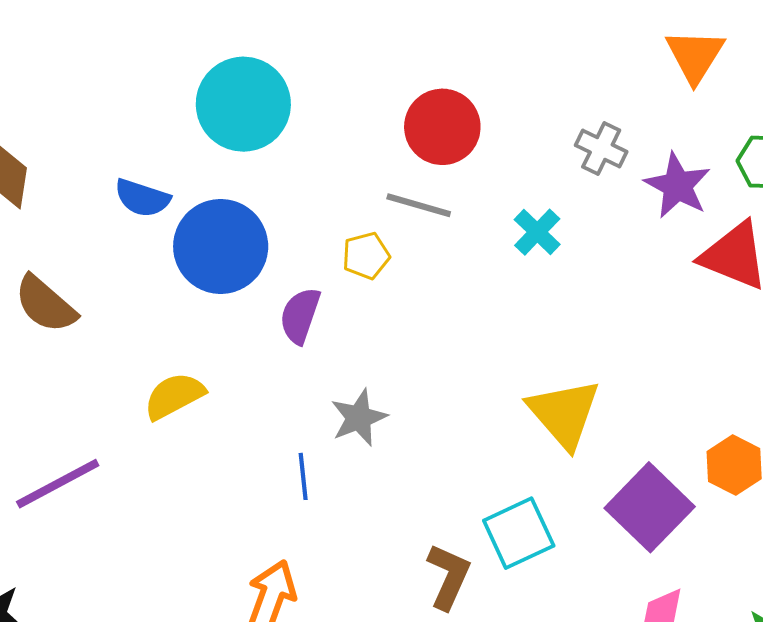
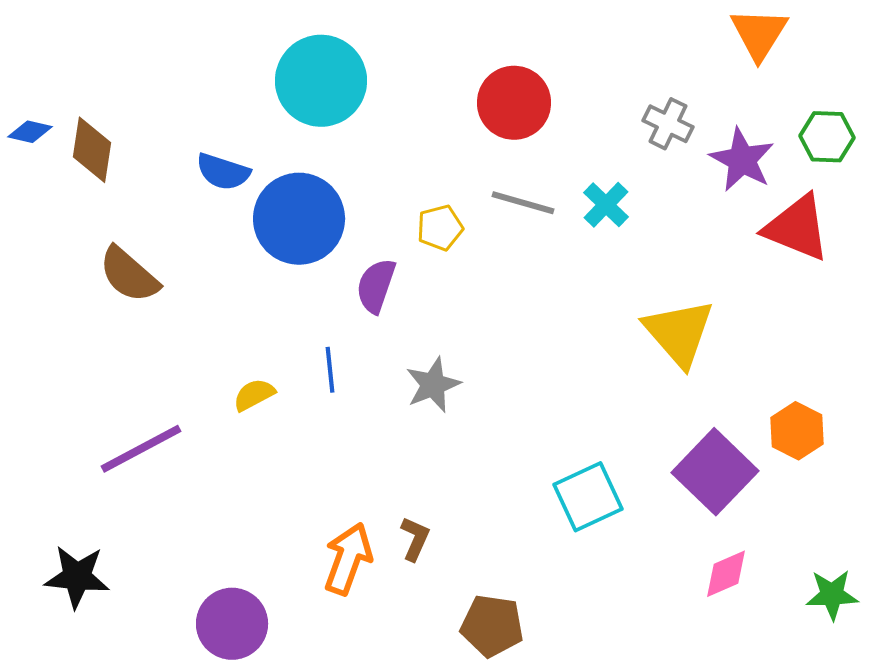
gray line: (419, 205) -> (523, 203), moved
yellow semicircle: (174, 396) -> (254, 395), moved, size x0.7
yellow triangle: (564, 414) -> (679, 333), moved
blue line: (303, 476) -> (330, 370), moved
brown L-shape: (449, 576) -> (415, 539), moved, size x0.7

